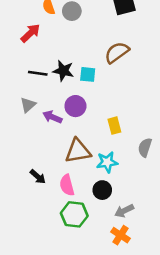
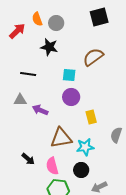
red arrow: (30, 33) -> (17, 31), moved
black star: (63, 71) -> (49, 47), moved
gray triangle: (28, 105) -> (20, 100), turned 40
purple circle: (75, 106) -> (71, 97), moved

